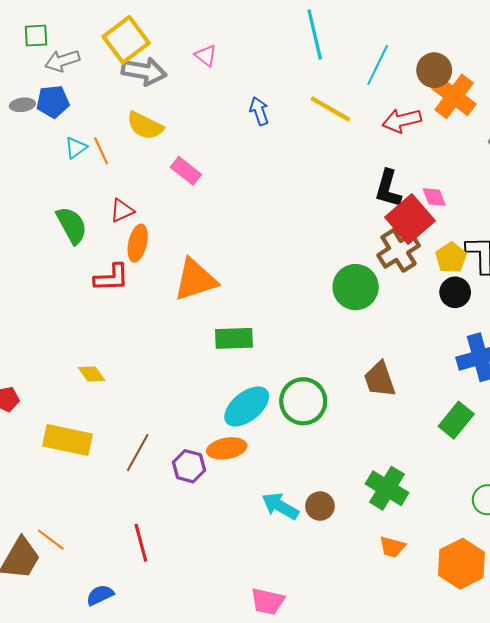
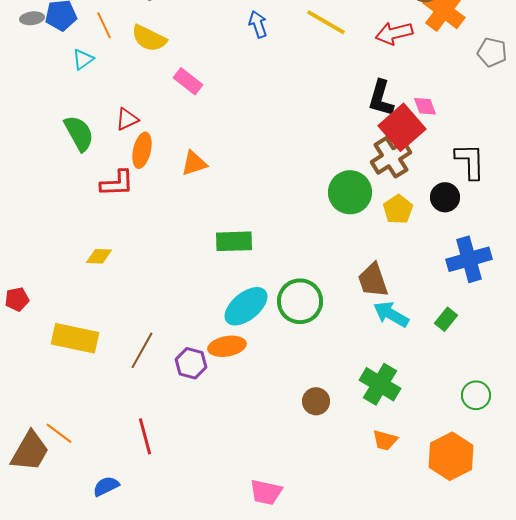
orange line: (101, 151) -> (104, 25), moved
yellow pentagon: (451, 258) -> (398, 209), moved
orange triangle: (195, 280) -> (194, 163), moved, size x0.6
yellow diamond: (92, 374) -> (99, 256), moved, turned -52
green rectangle: (456, 420) -> (446, 319), size x0.7
cyan arrow: (280, 506) -> (391, 314), moved

